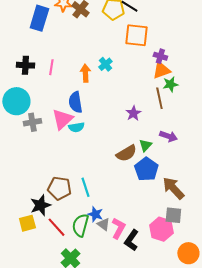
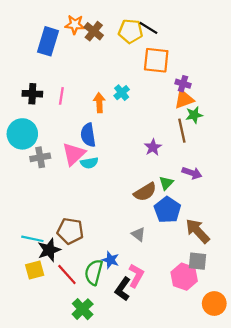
cyan line: (85, 187) -> (32, 239), moved, turned -60
gray triangle: (103, 224) -> (138, 234), moved
black L-shape: (131, 240) -> (123, 289), moved

